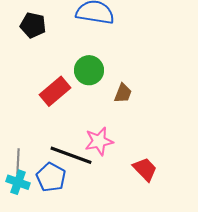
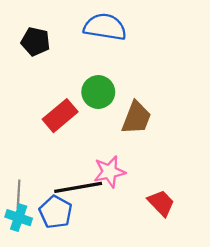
brown trapezoid: (123, 93) -> (136, 118), size x1.5
black line: (71, 155) -> (78, 187), turned -30

